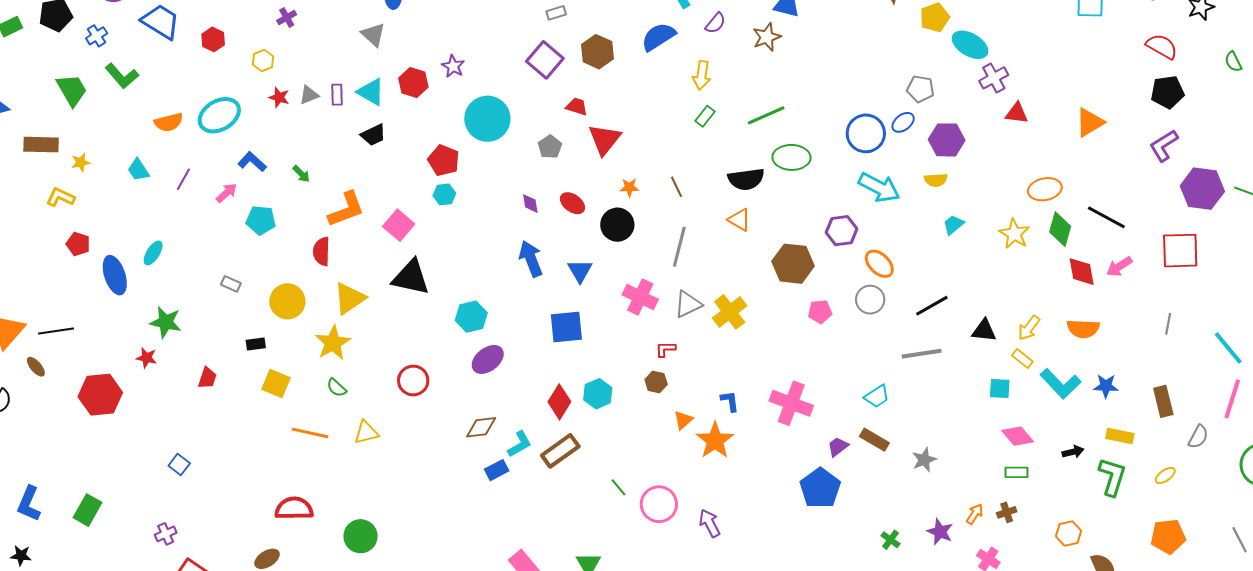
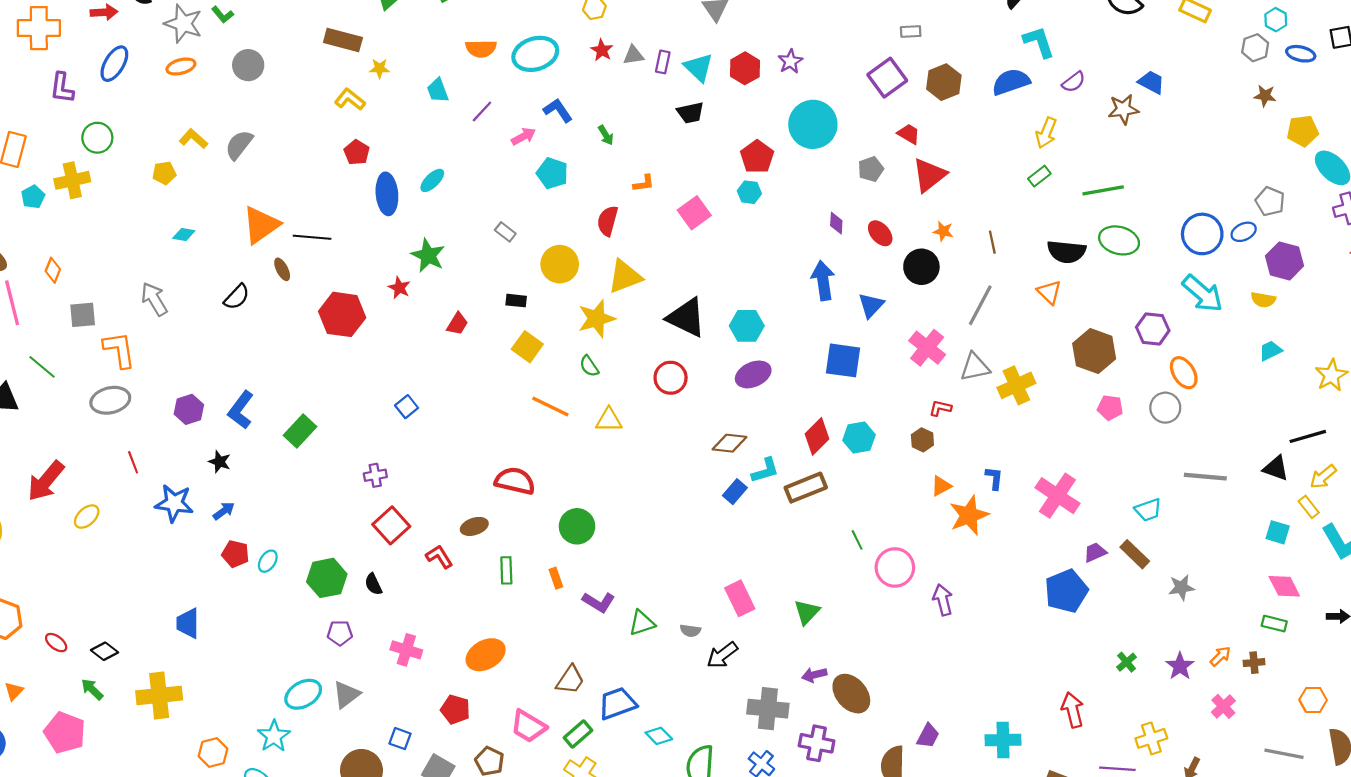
orange L-shape: (346, 209) -> (644, 183), size x0.5
black triangle: (411, 277) -> (686, 318), moved
black line: (932, 306) -> (1308, 436), moved
blue rectangle: (497, 470) -> (735, 492), turned -35

